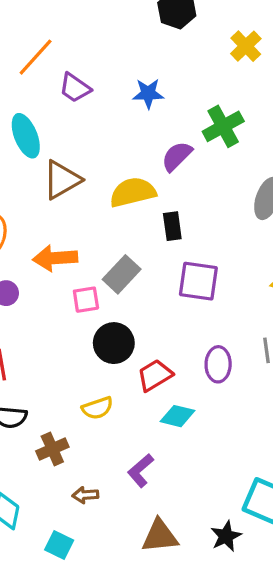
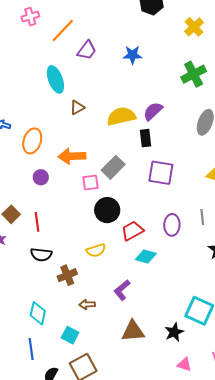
purple trapezoid: (75, 88) -> (87, 50), turned -90
green cross: (223, 126) -> (194, 74), moved
purple semicircle: (177, 156) -> (153, 111), moved
brown triangle: (62, 180) -> (77, 107), size x0.6

